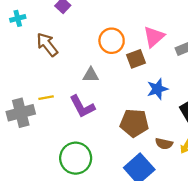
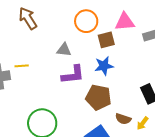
pink triangle: (154, 37) -> (125, 22), turned 30
blue star: (157, 89) -> (104, 66), moved
purple L-shape: (82, 106) -> (73, 75), moved, turned -75

